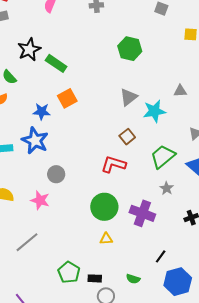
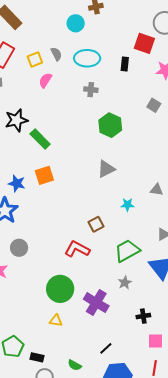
green hexagon: (130, 49) -> (110, 125), moved
gray triangle: (129, 97) -> (106, 169), moved
cyan star: (154, 111) -> (127, 205), size x0.6

